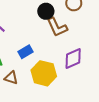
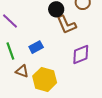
yellow hexagon: (44, 73) -> (45, 79), moved

